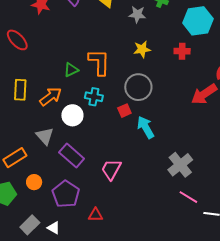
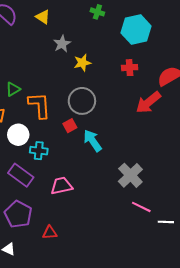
gray star: (137, 14) -> (62, 44), moved, turned -30
red cross: (182, 51) -> (130, 68), moved
orange L-shape: (99, 62) -> (39, 105), moved
cyan cross: (94, 97) -> (39, 151), moved
pink trapezoid: (111, 169) -> (62, 186), turned 55

